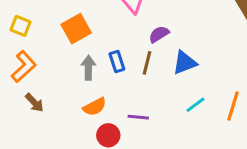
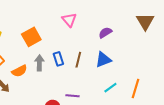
purple semicircle: (159, 34) -> (105, 33), moved
orange semicircle: (95, 107) -> (19, 71), moved

